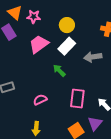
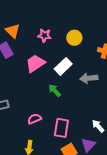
pink star: (34, 17) -> (44, 35), moved
yellow circle: (67, 25) -> (74, 38), moved
pink rectangle: (77, 98) -> (61, 128), moved

